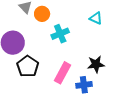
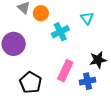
cyan triangle: (96, 18) -> (87, 18), moved, turned 32
black pentagon: (28, 66) -> (31, 82), moved

